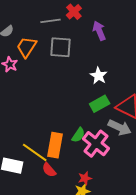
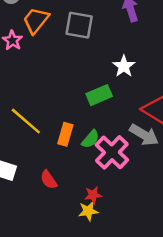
green rectangle: (100, 104) -> (99, 95), moved
orange rectangle: (55, 145) -> (65, 134), moved, size x0.7
yellow line: (35, 152) -> (26, 121), moved

